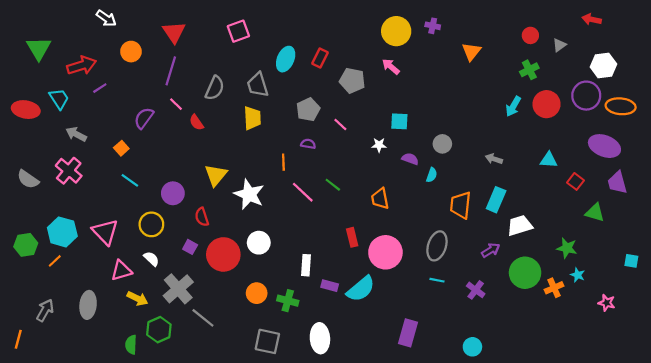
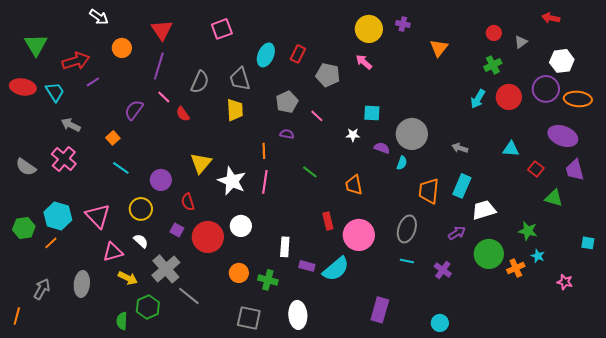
red ellipse: (26, 110) -> (23, 87), moved
gray circle: (442, 144) -> (412, 134), size x1.8
pink line: (303, 192) -> (265, 182), moved, turned 55

